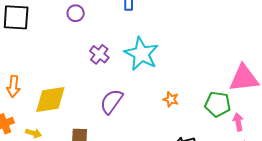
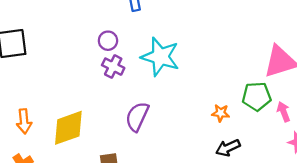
purple circle: (76, 13) -> (108, 41), moved
orange star: (171, 99) -> (221, 113), moved

